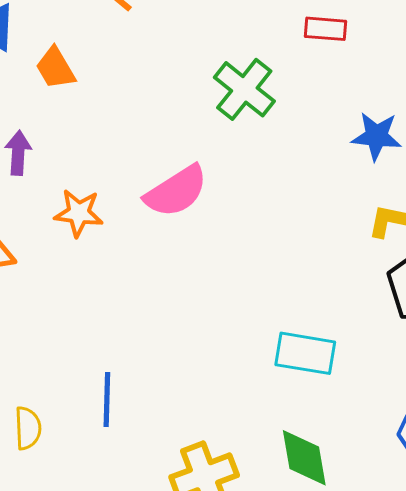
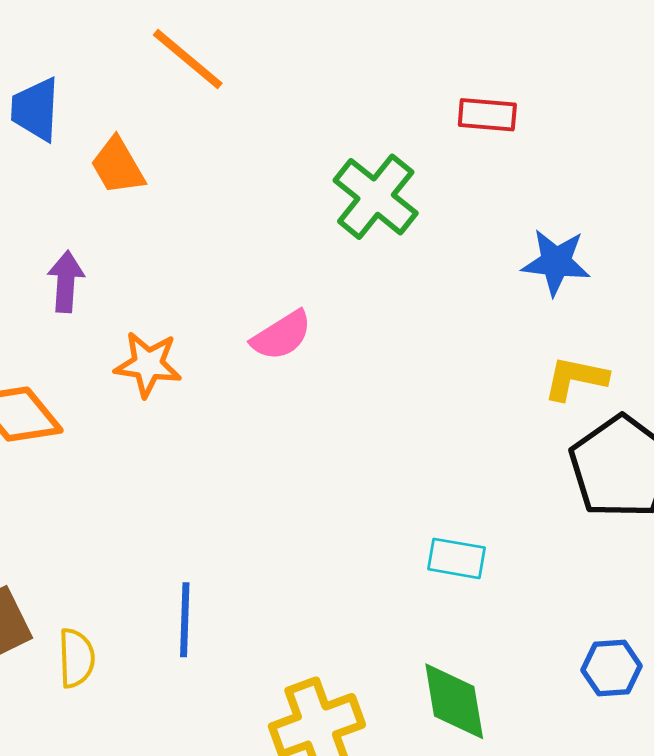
pink semicircle: (176, 191) -> (282, 336), size x0.7
cyan rectangle: (305, 353) -> (457, 558), size x0.7

